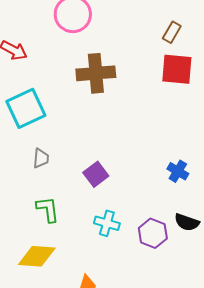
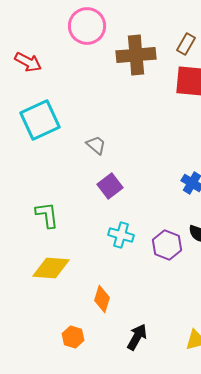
brown cross: (96, 73) -> (136, 55), moved
gray trapezoid: (41, 158) -> (96, 145), moved, turned -55
green L-shape: (48, 209) -> (47, 215), moved

